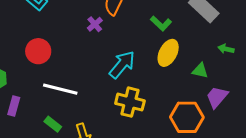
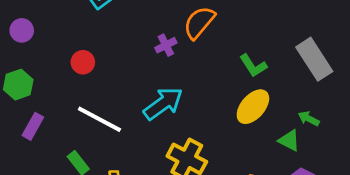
green arrow: (226, 49) -> (309, 119), moved
red circle: (38, 51) -> (83, 62), size x0.7
cyan arrow: (122, 65) -> (163, 104), moved

